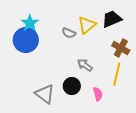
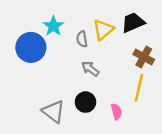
cyan star: (30, 23) -> (53, 26), moved
gray semicircle: (69, 33) -> (82, 39), turned 56
gray arrow: (85, 65) -> (90, 69), moved

